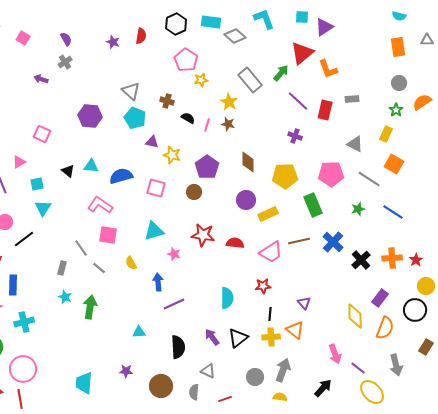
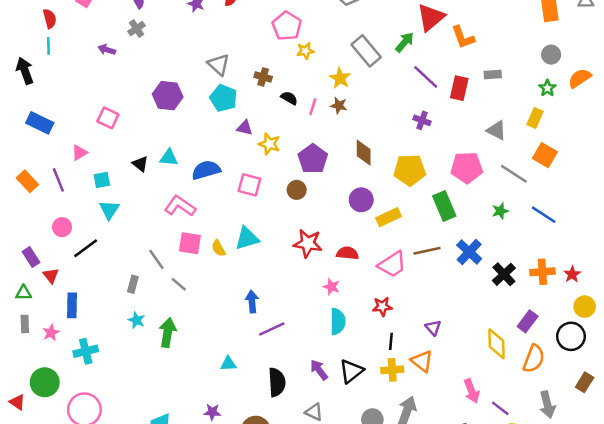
pink star: (174, 254) -> (331, 287), moved
yellow semicircle: (131, 263) -> (218, 248), moved

